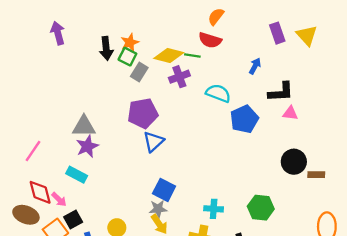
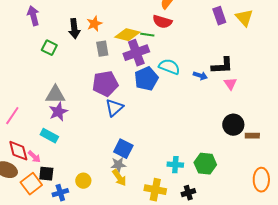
green square: (127, 57) -> (49, 48), moved
blue arrow: (255, 66) -> (200, 76), moved, turned 80
gray rectangle: (139, 72) -> (102, 49), turned -42
purple cross: (179, 77) -> (136, 53), size x1.4
pink triangle: (290, 113) -> (230, 84), turned 48
blue pentagon: (244, 119) -> (146, 79), moved
cyan cross: (214, 209) -> (175, 165), moved
black square: (73, 219) -> (46, 174), turned 35

